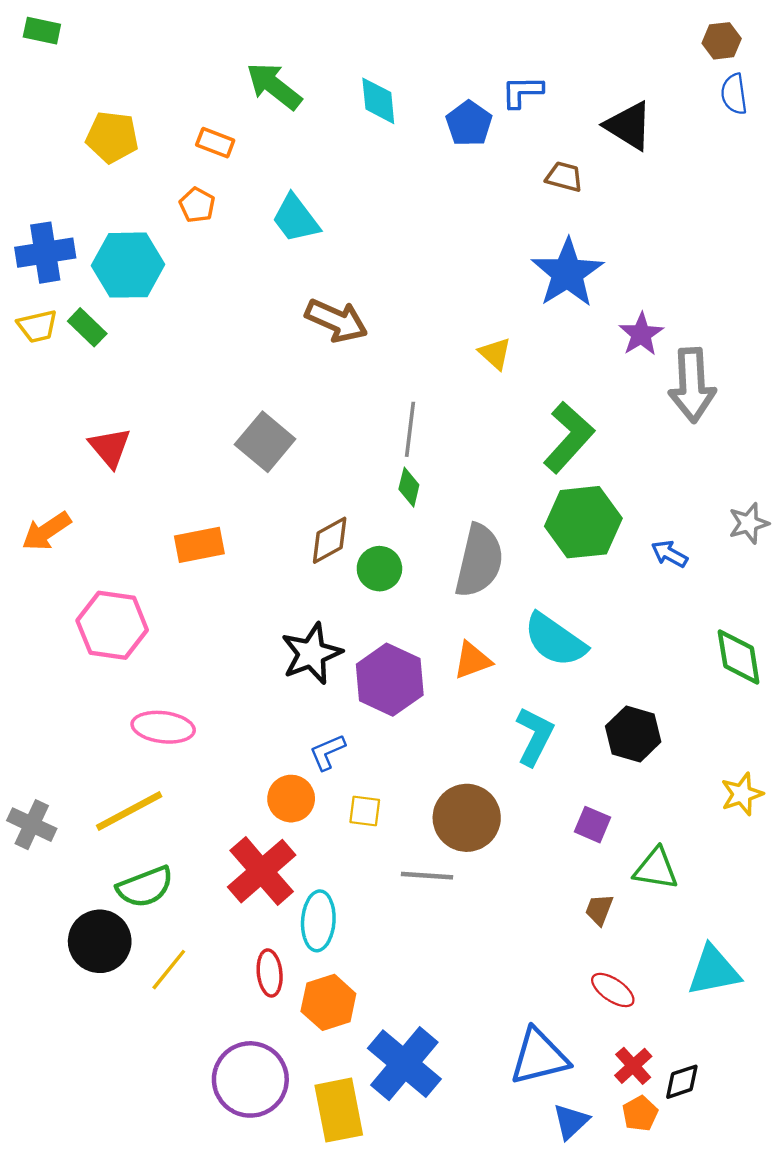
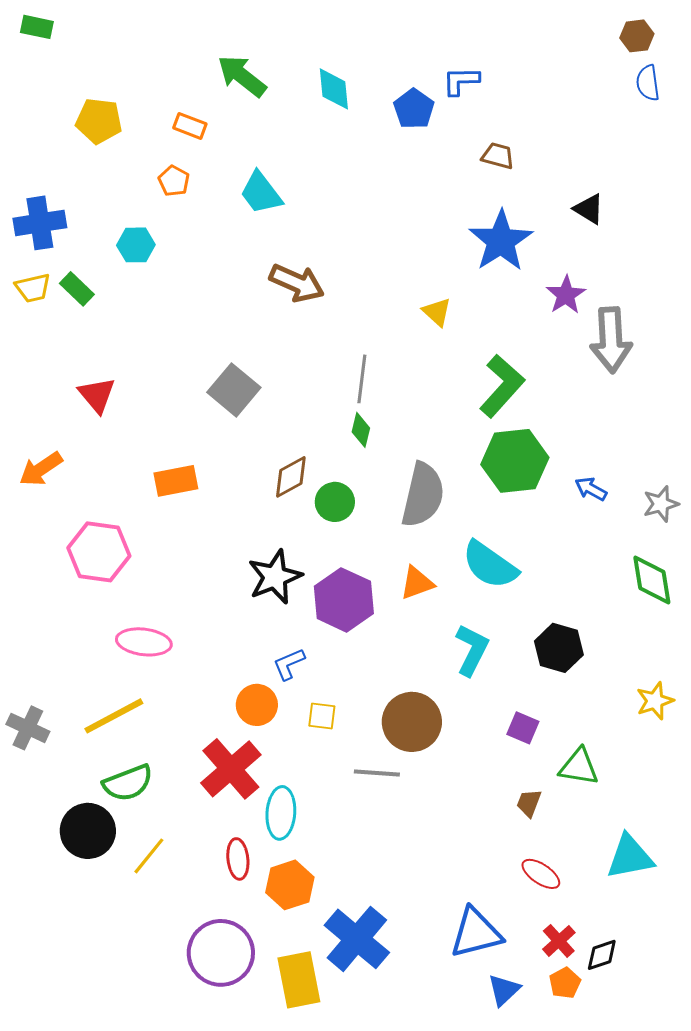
black triangle: (629, 126) -> (589, 209), moved, size x0.7
cyan hexagon: (128, 265) -> (136, 245), moved, size x0.6
gray star: (749, 523) -> (661, 504), moved

